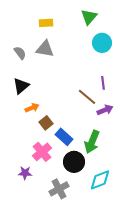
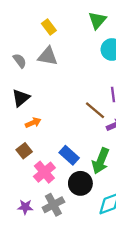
yellow rectangle: (46, 23) -> (49, 27), turned 56
brown square: (46, 123) -> (24, 151), moved
purple star: (25, 173) -> (25, 207), moved
gray cross: (59, 189) -> (53, 205), moved

